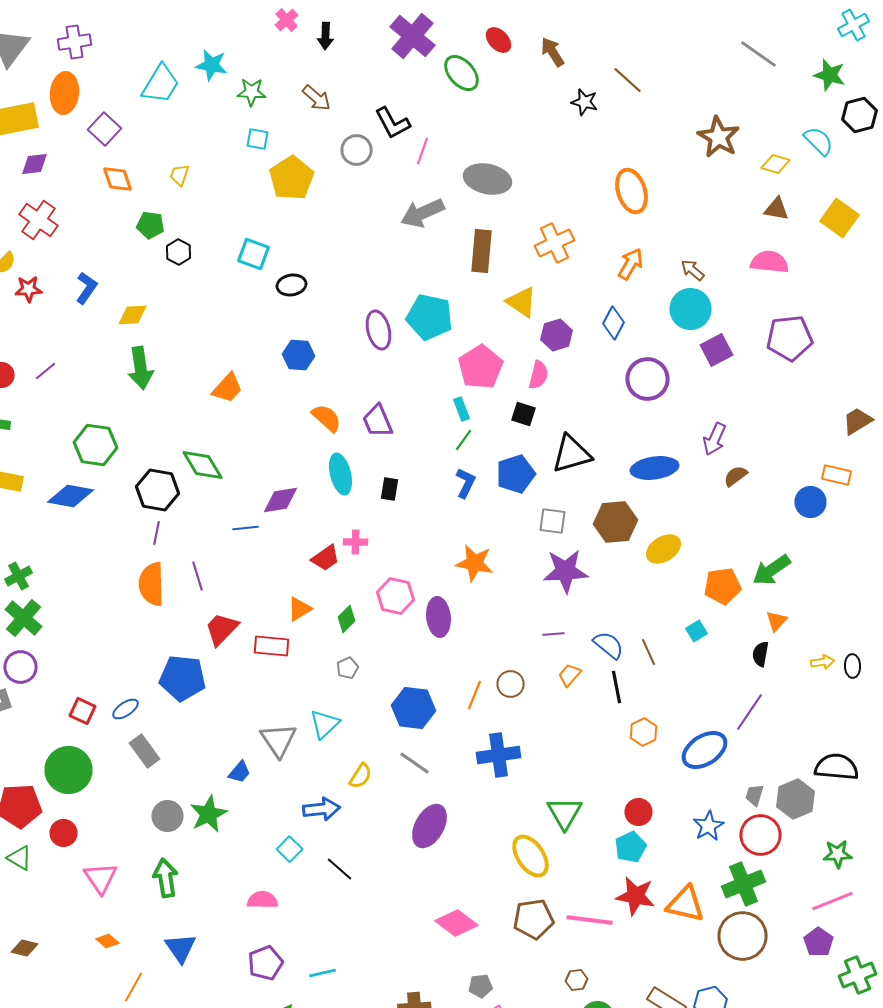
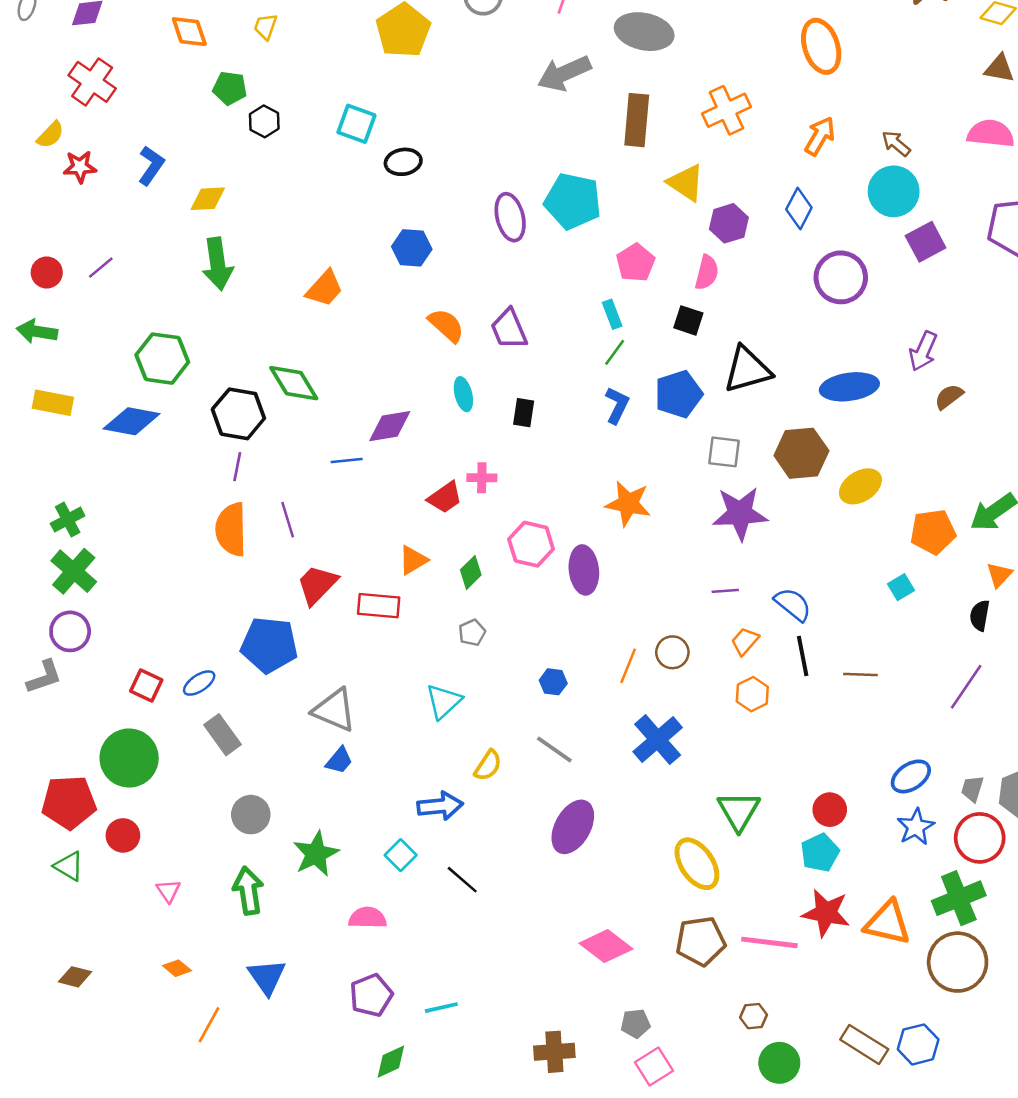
pink pentagon: (480, 367) -> (635, 263), size x0.7
cyan ellipse: (340, 474) -> (463, 394), size x0.7
brown line: (648, 652) -> (860, 674), moved, turned -64
blue hexagon: (414, 708) -> (553, 682), size x0.5
orange hexagon: (644, 732) -> (752, 694), moved
gray triangle: (278, 740) -> (334, 710), moved, turned -33
blue ellipse: (704, 750) -> (911, 776), moved, size x0.7
blue cross: (498, 755) -> (658, 740), turned -33
green star: (208, 814) -> (316, 854), moved
pink triangle: (100, 878) -> (168, 891), size x0.6

